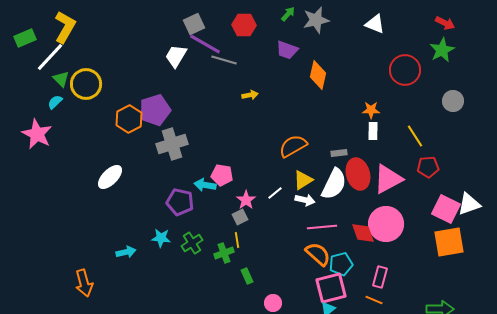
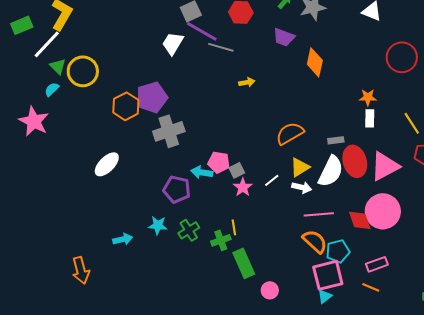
gray square: (240, 217) -> (237, 170), moved
green rectangle: (247, 276) -> (244, 263), size x1.8
pink rectangle: (380, 277) -> (377, 264), turned 55

